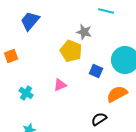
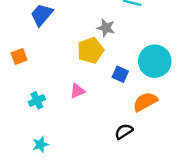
yellow pentagon: (71, 51) -> (90, 50), turned 30
cyan cross: (26, 93) -> (37, 100), turned 32

